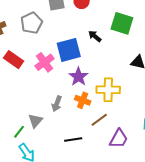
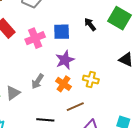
blue square: (69, 50) -> (62, 32), size x0.7
yellow cross: (108, 90) -> (91, 79), size x0.7

